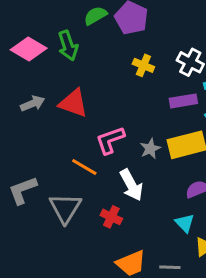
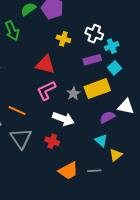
red triangle: (73, 103) -> (45, 64), moved
orange line: (84, 167) -> (17, 111), moved
white arrow: (131, 185) -> (63, 119), turned -35

